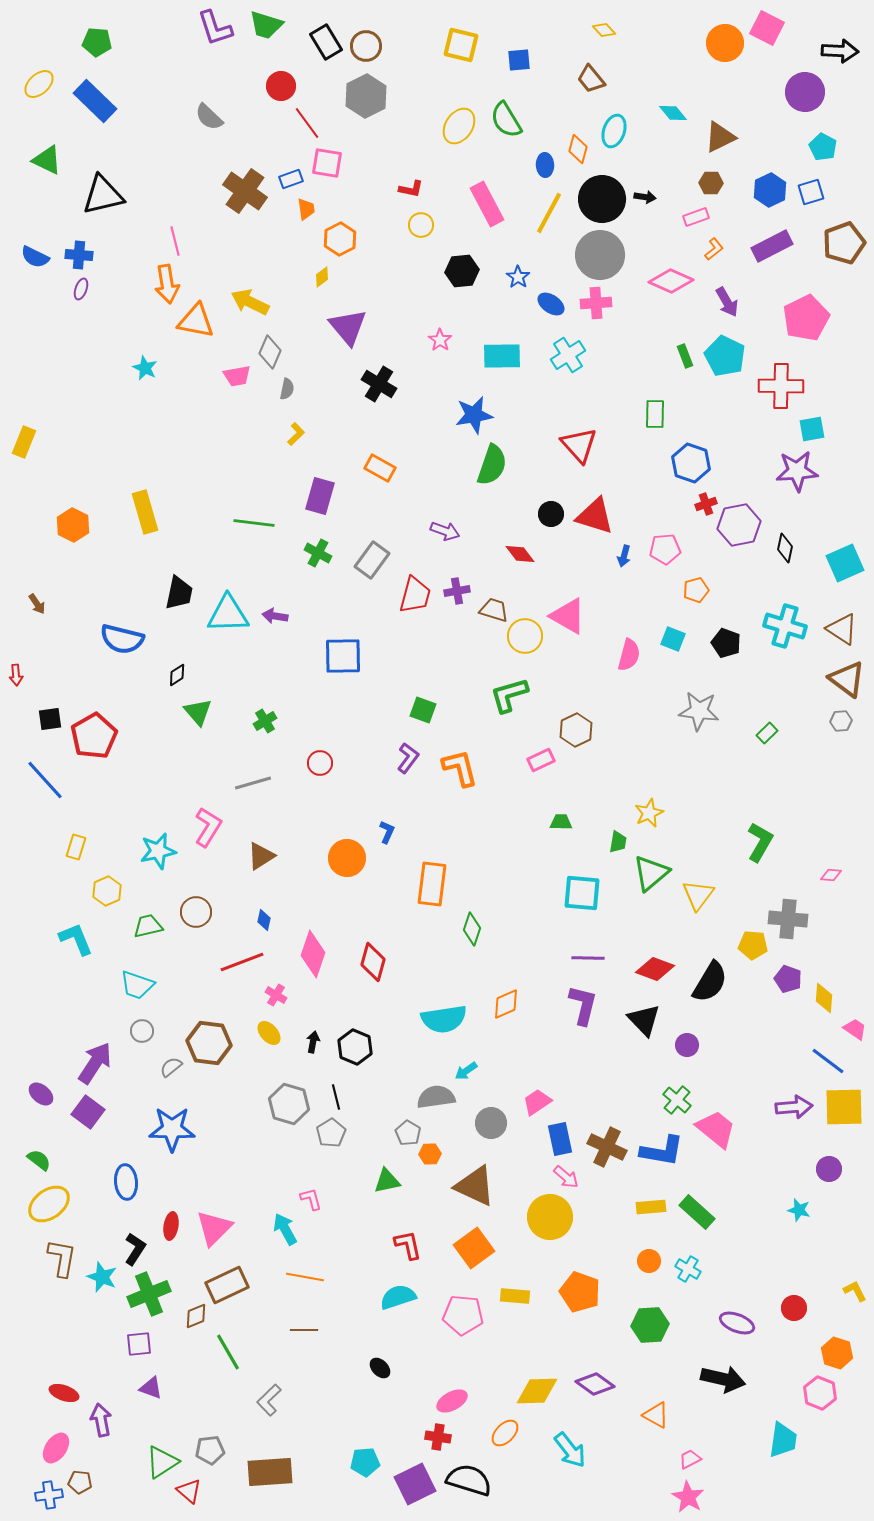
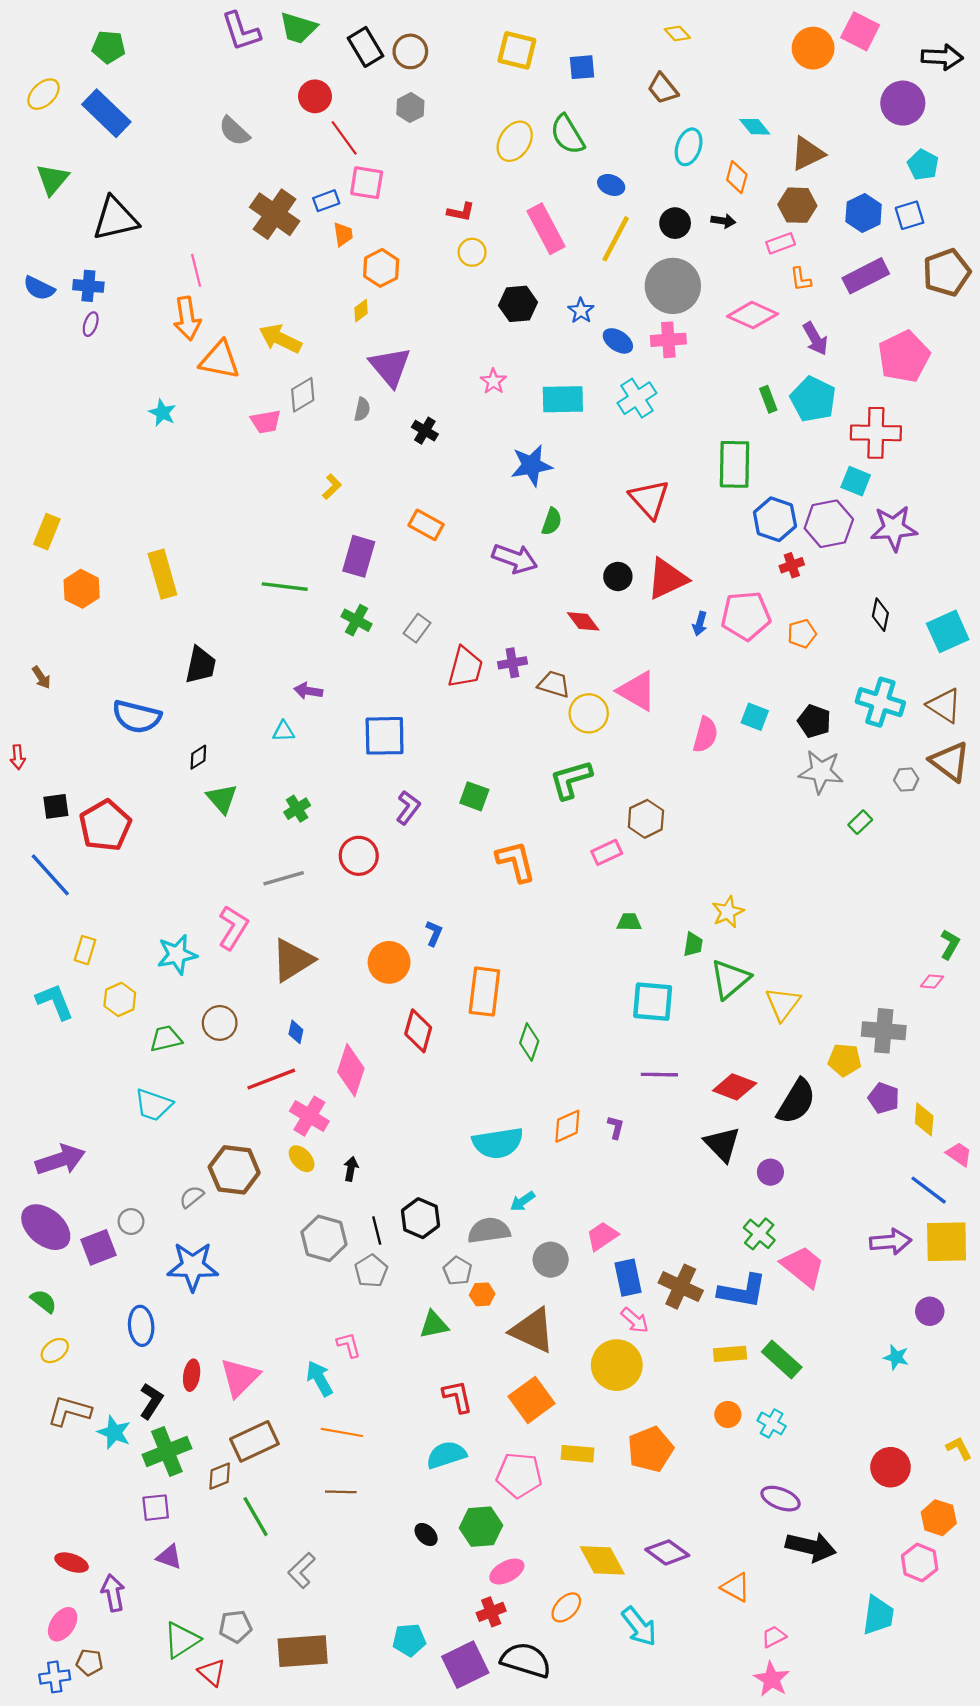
gray hexagon: (366, 96) -> (410, 108), size x0.6
orange diamond: (578, 149) -> (737, 177), moved
green triangle: (47, 160) -> (52, 179), turned 44
blue ellipse: (545, 165) -> (611, 185), turned -65
brown hexagon: (711, 183) -> (797, 205), size x1.4
black circle: (602, 199) -> (675, 223), size x0.6
orange L-shape: (714, 249) -> (801, 279), turned 120
gray diamond: (270, 352) -> (303, 395), turned 36
black cross: (379, 384) -> (425, 431), size x0.7
gray semicircle: (287, 389) -> (362, 409), moved
green rectangle: (655, 414) -> (735, 464), size x1.5
cyan square: (812, 429) -> (856, 481), moved, turned 32
yellow rectangle: (24, 442) -> (47, 532), moved
green semicircle: (492, 465) -> (552, 522), size x0.6
red triangle: (595, 516) -> (667, 579), turned -42
purple hexagon: (739, 525) -> (829, 524), moved
purple arrow: (445, 531) -> (515, 559), moved, size x1.4
pink pentagon: (665, 549) -> (746, 616), size x1.4
gray rectangle: (372, 560) -> (417, 628), size x0.7
orange pentagon: (696, 590) -> (802, 634), moved
cyan triangle: (228, 614) -> (284, 731), moved, size x0.5
gray star: (699, 711) -> (821, 772), moved
gray hexagon: (841, 721) -> (906, 780), moved
purple L-shape: (408, 758) -> (408, 808), moved
red circle: (320, 763) -> (359, 856), size x1.4
green L-shape: (760, 842) -> (950, 944), moved, size x0.7
brown triangle: (261, 856) -> (293, 960), size x1.4
cyan L-shape: (76, 939) -> (55, 1002), moved
red diamond: (373, 962) -> (418, 1031), moved
pink cross: (276, 995) -> (309, 1116), size x1.6
purple L-shape: (583, 1005) -> (616, 1127), moved, size x0.5
gray circle: (142, 1031) -> (131, 1222), moved
black hexagon: (355, 1047) -> (420, 1218), moved
purple arrow: (95, 1063) -> (60, 1160), moved, turned 39
purple ellipse: (41, 1094) -> (46, 1227), size x1.8
purple square: (88, 1112) -> (98, 1247), turned 32
yellow ellipse: (49, 1204) -> (55, 1351), size x0.6
brown L-shape: (62, 1258) -> (69, 1411), turned -84
orange pentagon: (580, 1292) -> (650, 1449), turned 30
red circle: (794, 1308) -> (890, 1467), size x1.4
purple ellipse: (737, 1323) -> (781, 1499), moved
green hexagon: (650, 1325) -> (481, 1527), moved
yellow diamond: (537, 1391) -> (602, 1560), turned 63
red cross: (438, 1437) -> (491, 1612), turned -30

